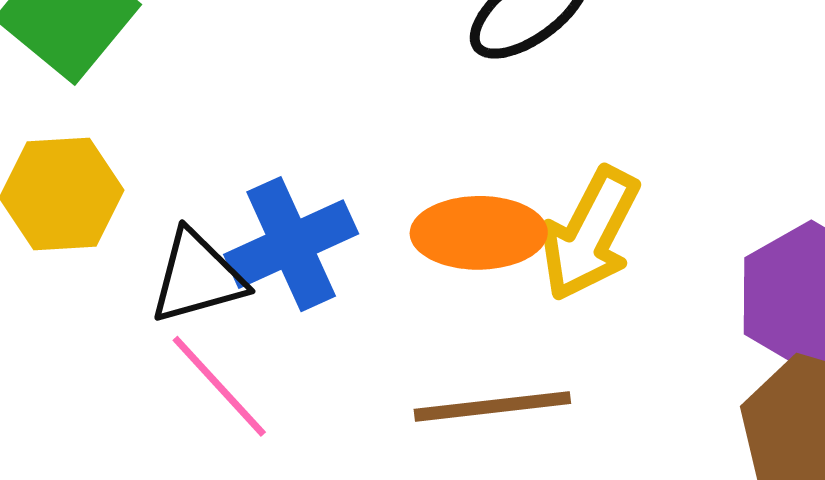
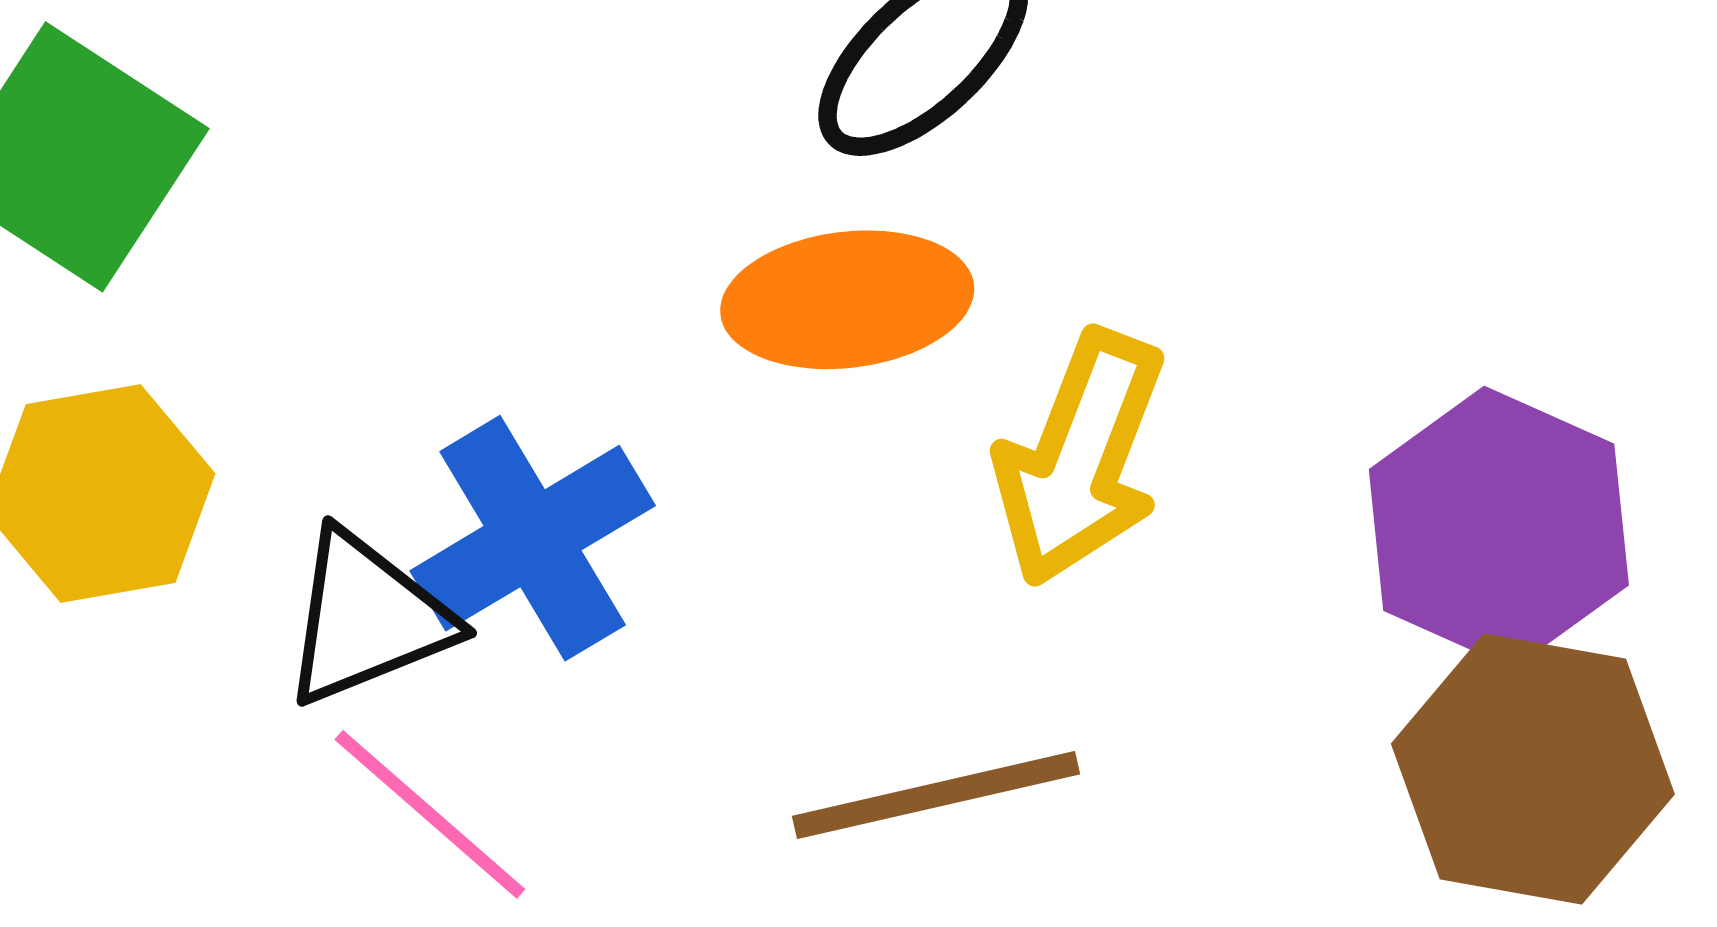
orange ellipse: (479, 233) -> (847, 300), moved

